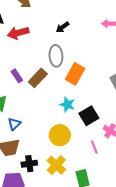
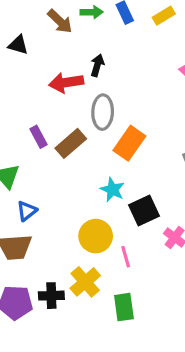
black arrow: (62, 27) -> (97, 65), moved, turned 136
red arrow: (18, 33) -> (66, 83), moved
pink line: (94, 147) -> (126, 257), moved
black cross: (29, 164) -> (51, 296), moved

